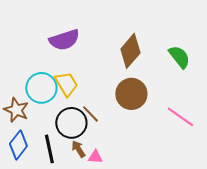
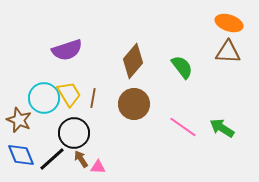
brown line: (90, 114) -> (93, 98), moved, turned 54
blue diamond: (18, 145) -> (21, 155), turned -60
black line: (49, 149) -> (52, 159), turned 60

